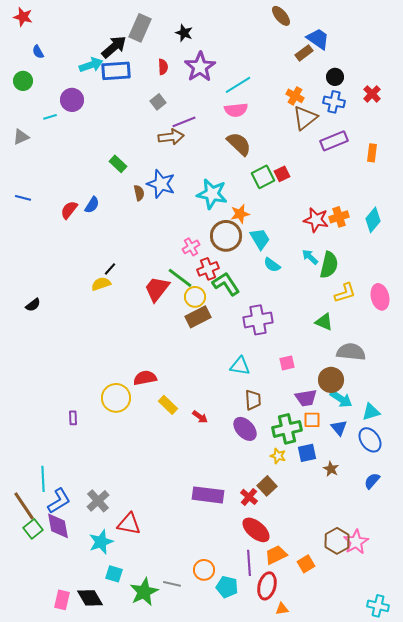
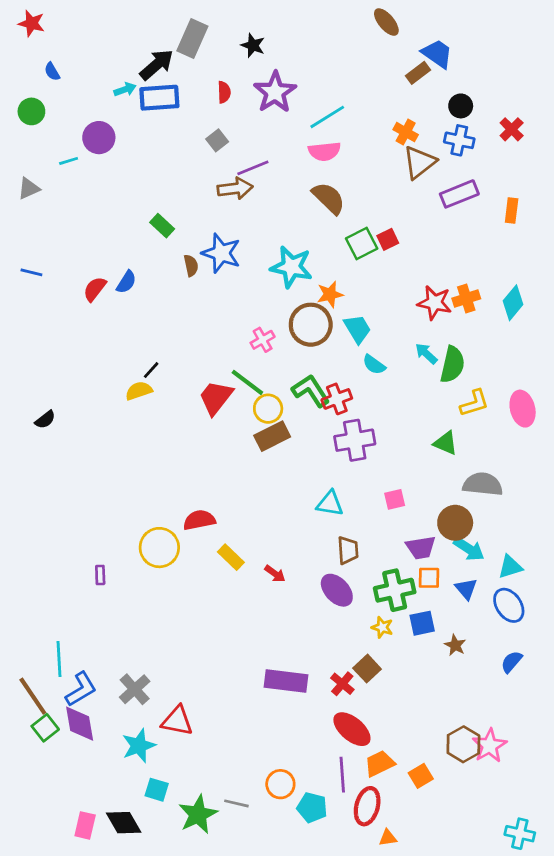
cyan arrow: (91, 65) -> (125, 89), size x0.7
red cross: (208, 269) -> (337, 399), moved

